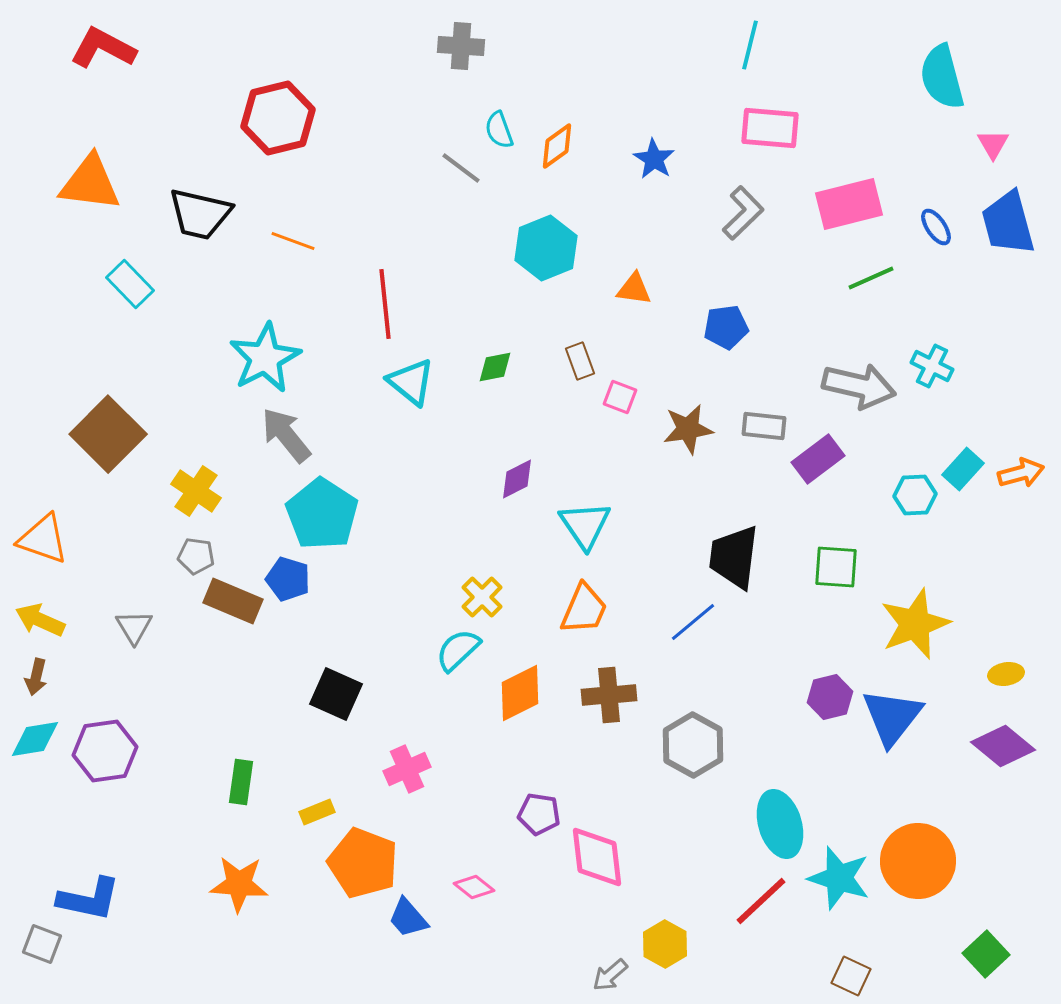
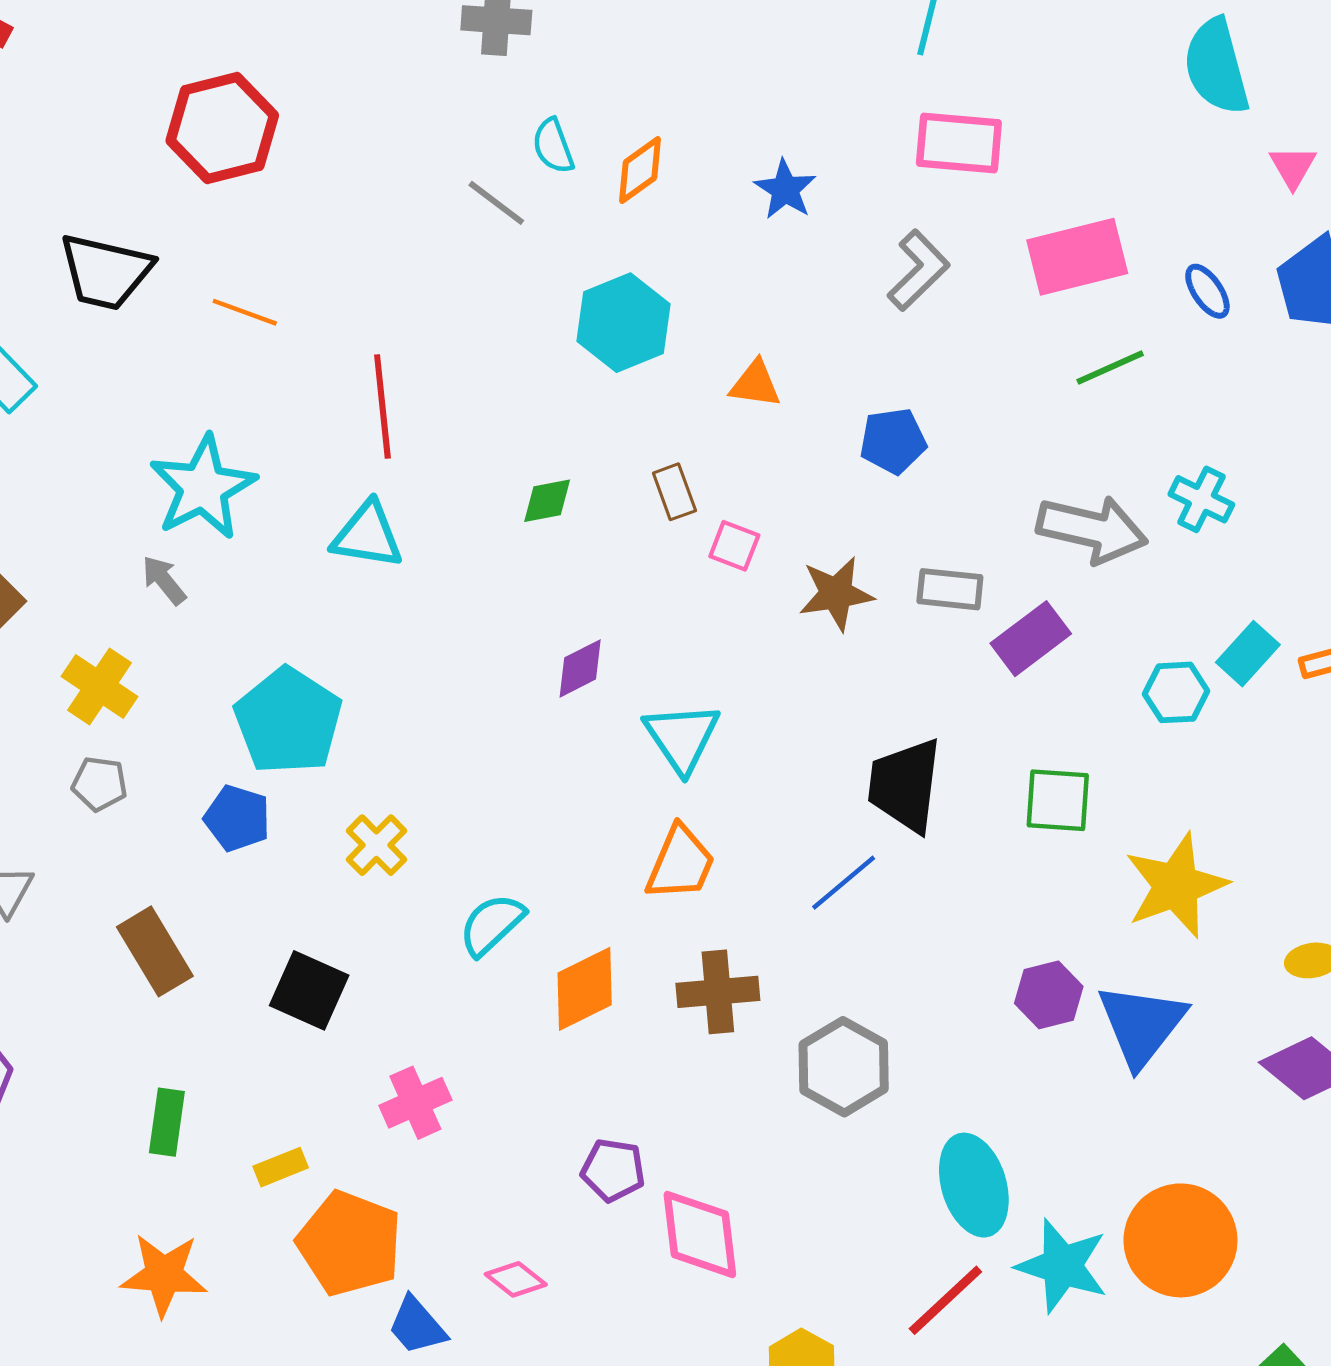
cyan triangle: (411, 382) -> (368, 535), moved, turned -30
gray arrow: (286, 435) -> (164, 580), moved, size x0.6
yellow cross: (482, 597) -> (376, 845), moved
brown rectangle: (233, 601) -> (155, 951), moved, turned 36

